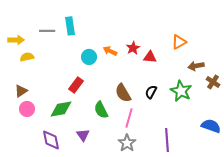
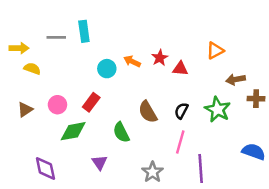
yellow semicircle: (27, 57) -> (32, 69), turned 32
brown cross: (213, 82) -> (256, 99), turned -32
pink circle: (27, 109) -> (57, 105), moved
pink line: (129, 118) -> (180, 142), moved
purple diamond: (51, 140) -> (45, 168), moved

